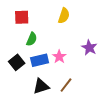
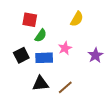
red square: (22, 17) -> (30, 20), moved
pink star: (59, 57) -> (65, 48), moved

